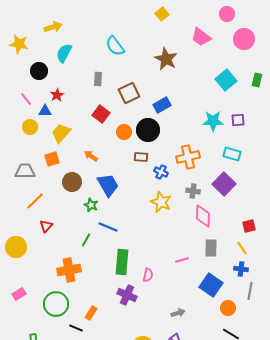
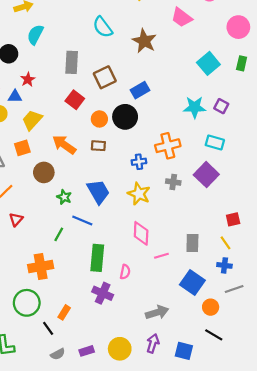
pink circle: (244, 39) -> (238, 27), moved
cyan semicircle: (115, 46) -> (103, 27), moved
gray rectangle: (98, 79) -> (72, 62), size x1.5
purple square: (238, 120) -> (221, 106), turned 32
orange arrow: (91, 156) -> (64, 145), size x1.6
brown rectangle: (141, 157) -> (98, 146), moved
blue cross: (161, 172) -> (139, 162), turned -32
blue trapezoid: (108, 185) -> (98, 192), moved
pink diamond: (203, 216) -> (141, 233), moved
gray line: (250, 291) -> (234, 289), turned 60
gray arrow: (178, 313) -> (157, 312), size x1.5
black line: (76, 328) -> (48, 328), turned 32

